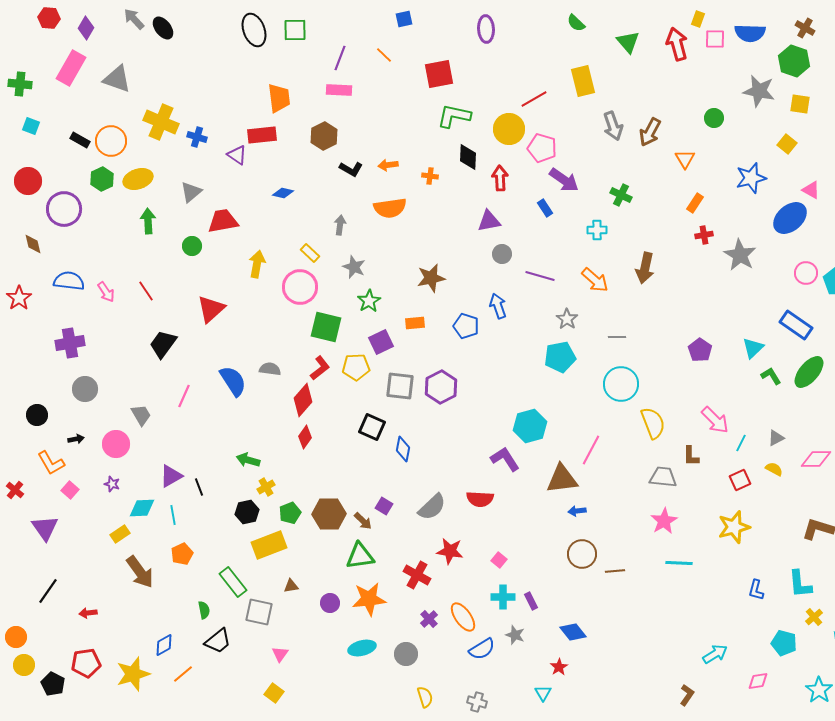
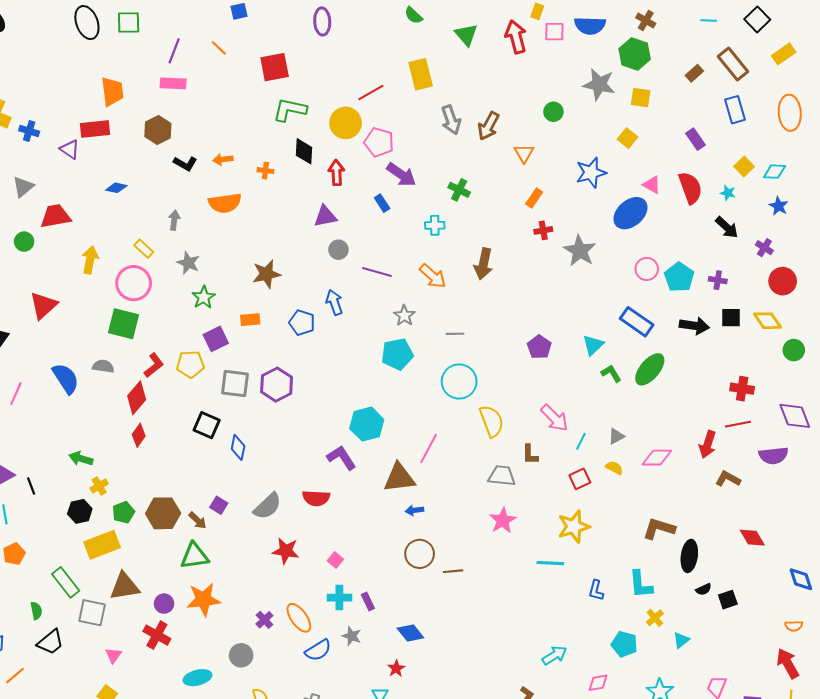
green square: (326, 327) -> (123, 324), moved
cyan line: (679, 563) -> (550, 563), moved
red cross: (417, 575) -> (157, 635), moved
brown triangle: (291, 586) -> (124, 586), size x2.0
cyan ellipse: (362, 648) -> (197, 678), moved

